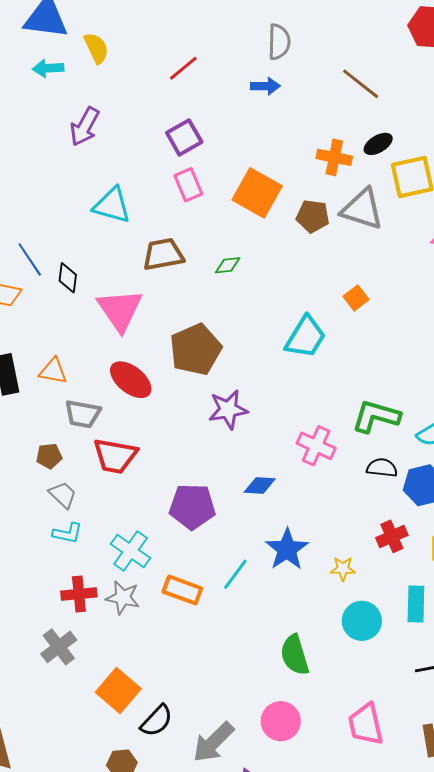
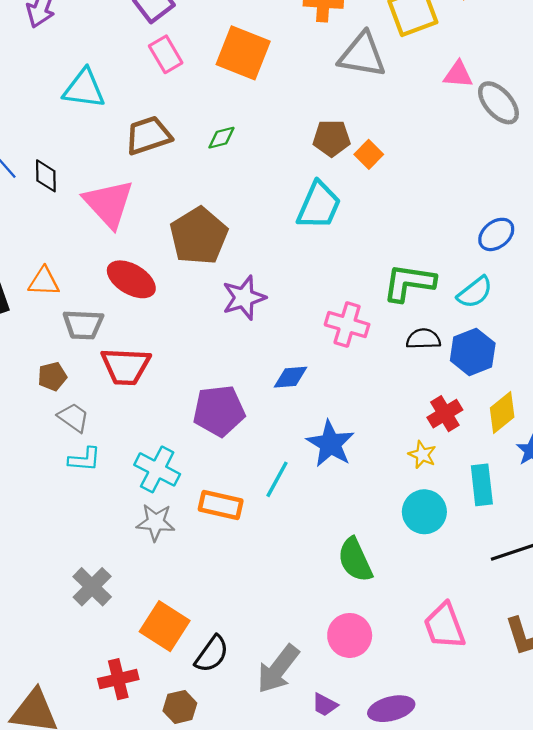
brown pentagon: (313, 216) -> (332, 138), moved
yellow star: (343, 569) -> (422, 455), moved, turned 30
red cross: (79, 594) -> (118, 679), moved

